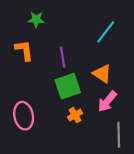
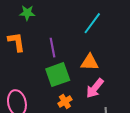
orange triangle: (102, 74) -> (90, 62), turned -30

